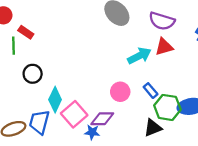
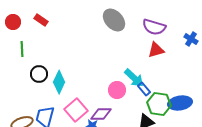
red rectangle: (26, 32) -> (41, 20), moved
cyan arrow: (139, 56) -> (134, 78), moved, turned 70
cyan diamond: (55, 100) -> (59, 82), moved

